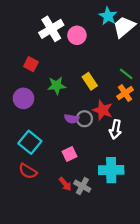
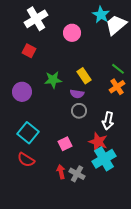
white cross: (51, 29) -> (36, 19), moved
red square: (31, 64) -> (29, 51), moved
red star: (103, 110) -> (98, 142), moved
purple semicircle: (72, 119) -> (77, 94), moved
cyan cross: (111, 170) -> (104, 159), turned -30
red arrow: (65, 184) -> (61, 172), turned -152

